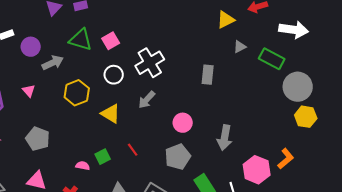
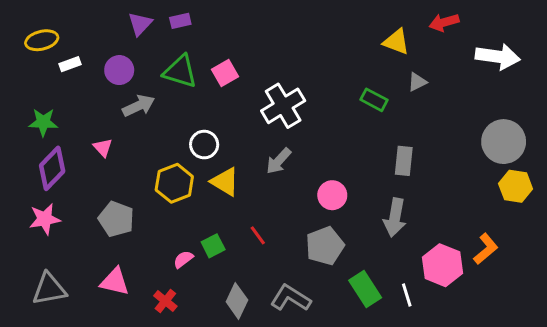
yellow triangle: (226, 20) -> (396, 42), turned 48
purple circle: (31, 47) -> (119, 70), moved
green rectangle: (272, 59) -> (374, 100), moved, size x0.7
white circle: (114, 75) -> (204, 145), moved
gray rectangle: (208, 75) -> (404, 161), moved
yellow hexagon: (77, 93) -> (174, 183), moved
pink semicircle: (83, 166) -> (183, 259), turned -48

